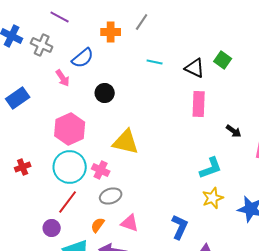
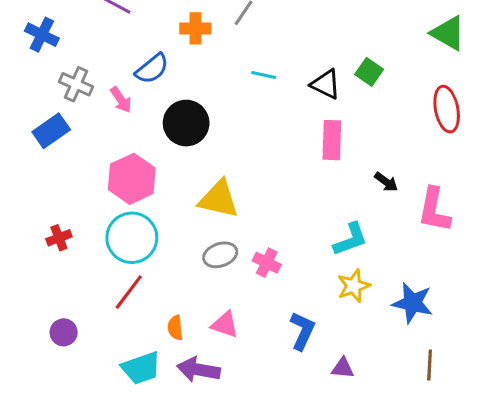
gray cross: (42, 45) -> (76, 84), moved
black circle: (105, 93) -> (186, 123), size x1.5
pink cross: (101, 170) -> (267, 263), moved
gray ellipse: (111, 196) -> (220, 255), moved
orange semicircle: (98, 225) -> (175, 328), turned -42
purple circle: (52, 228) -> (64, 332), moved

